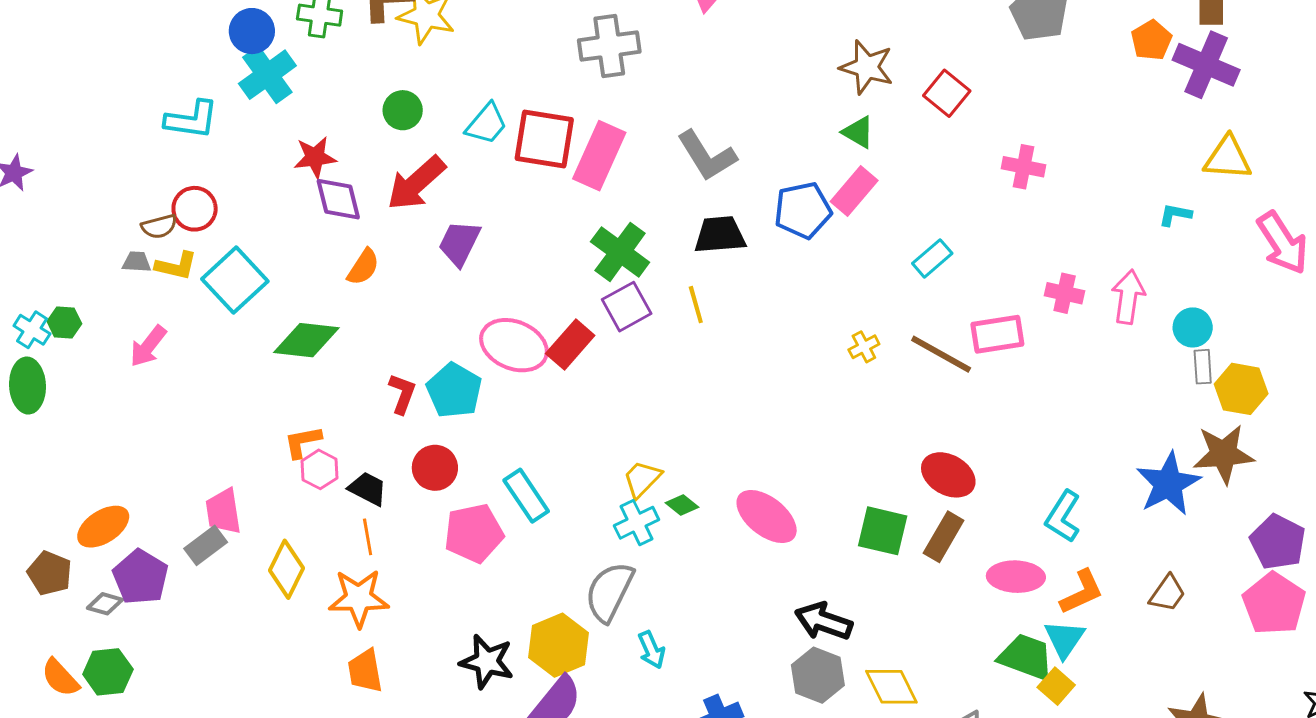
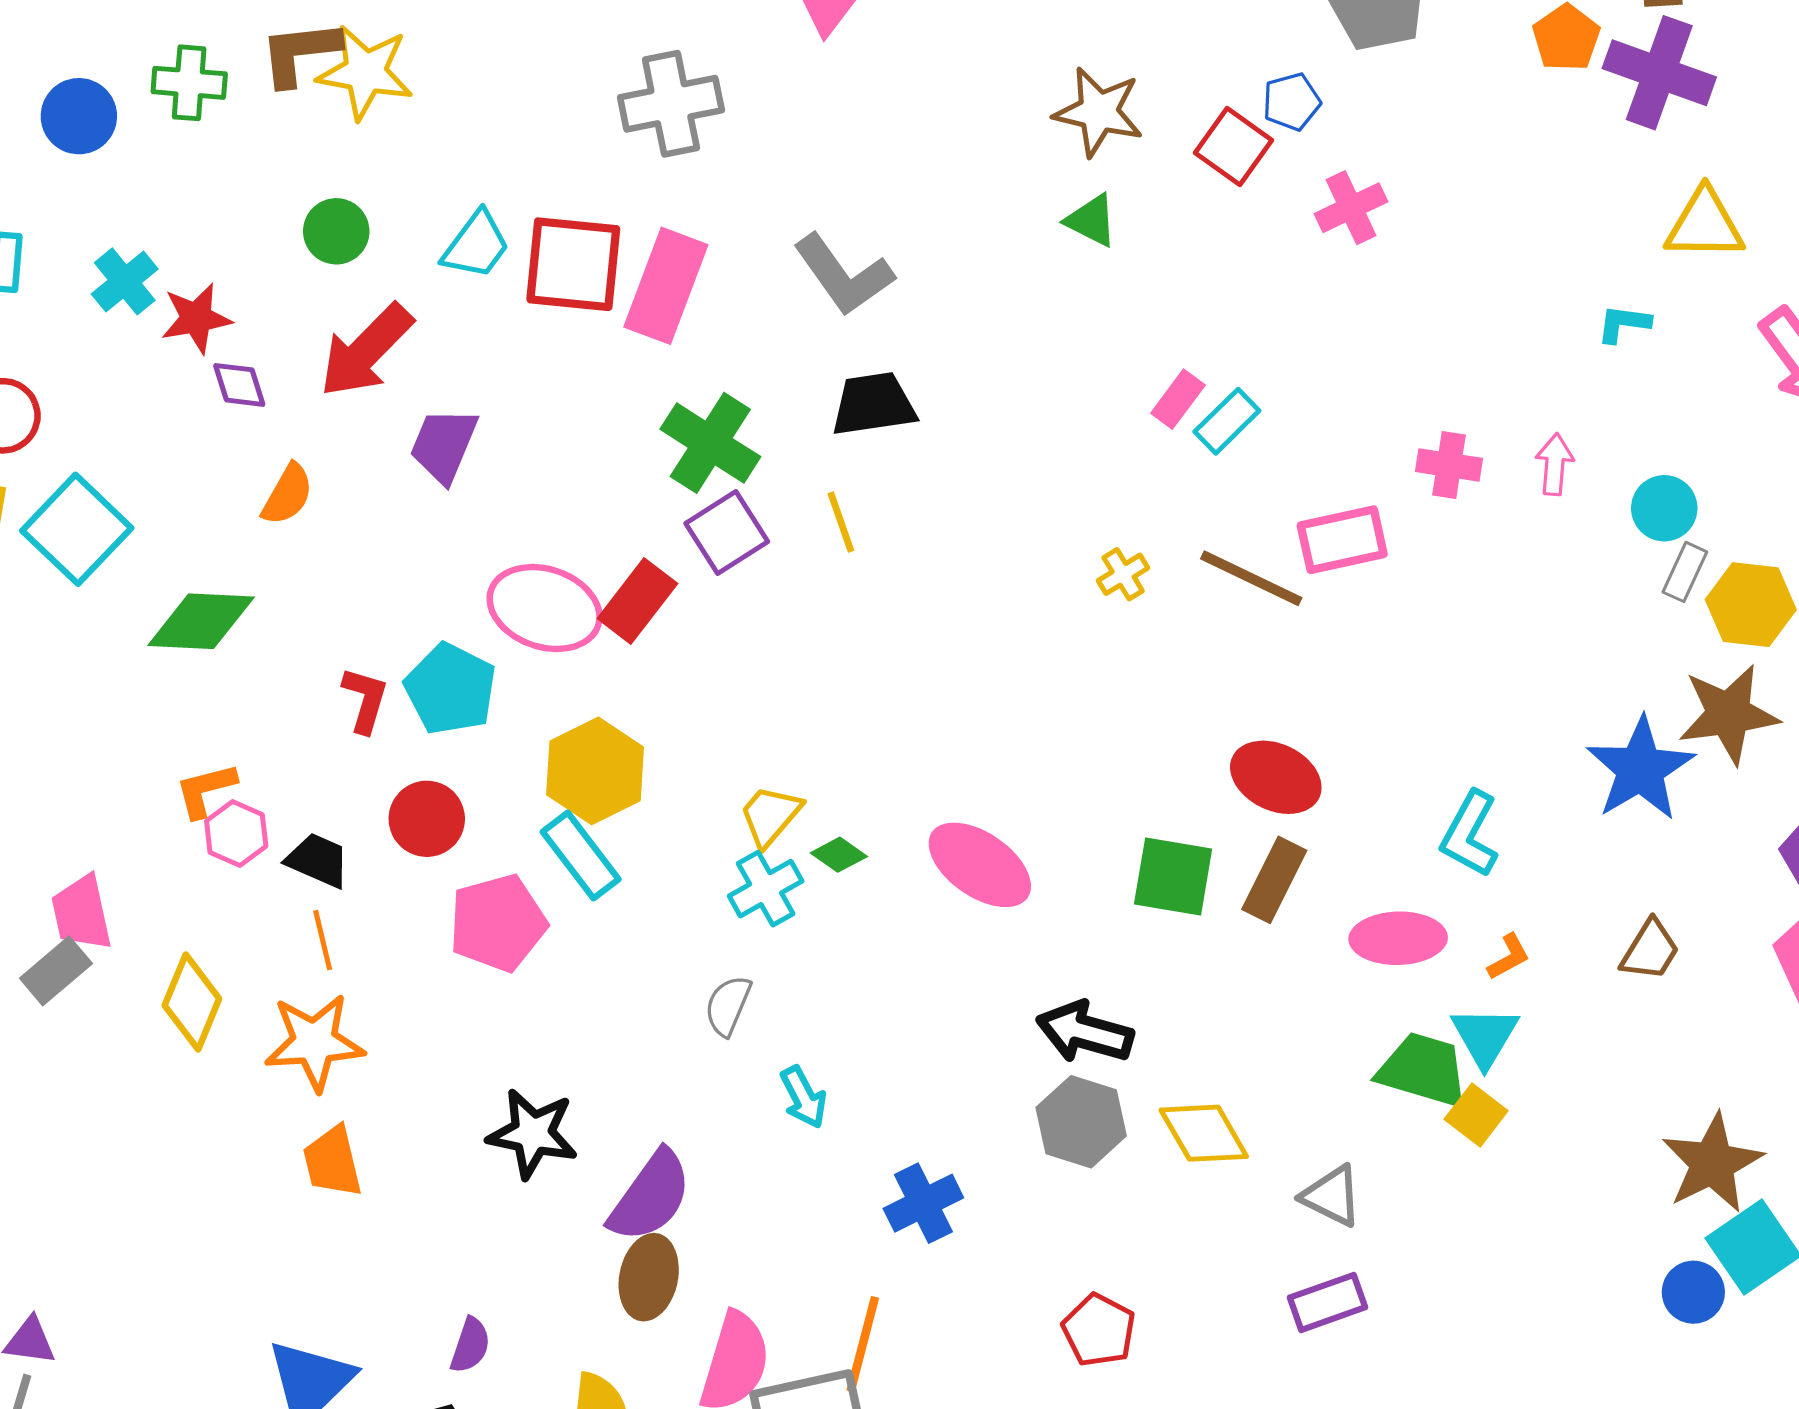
cyan cross: (267, 75) -> (125, 281), moved, size x0.7
pink cross: (1024, 167) -> (1351, 208), moved, turned -33
pink rectangle: (854, 191) -> (1178, 399), moved, size x0.7
purple diamond: (338, 199) -> (239, 385), size x0.7
blue pentagon: (803, 210) -> (1292, 102), moved, size x0.6
pink arrow: (1128, 297) -> (1555, 464), size x0.7
gray rectangle: (1203, 367) -> (1685, 572), turned 32
gray semicircle: (609, 592) -> (728, 1006), size x0.6
orange L-shape: (1082, 592) -> (1509, 957), size x0.6
yellow hexagon: (559, 645) -> (595, 771), moved

